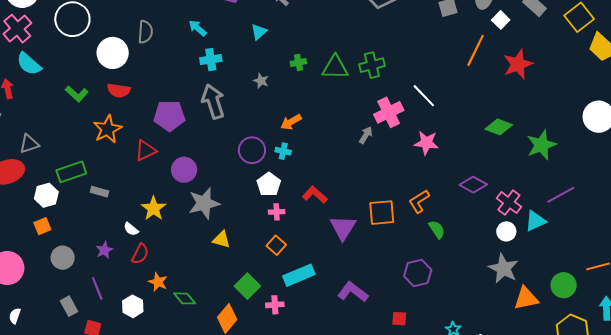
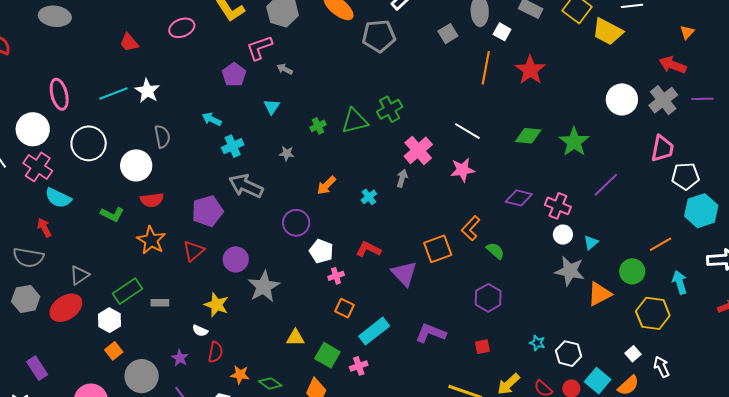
white line: (424, 96) -> (467, 131), moved
gray arrow: (213, 101) -> (246, 186), turned -32
cyan cross: (283, 151) -> (369, 197), moved, turned -35
cyan triangle: (535, 221) -> (591, 243), moved, size x0.7
yellow triangle: (221, 240) -> (295, 338), moved
gray circle: (63, 258) -> (142, 376), size x1.4

